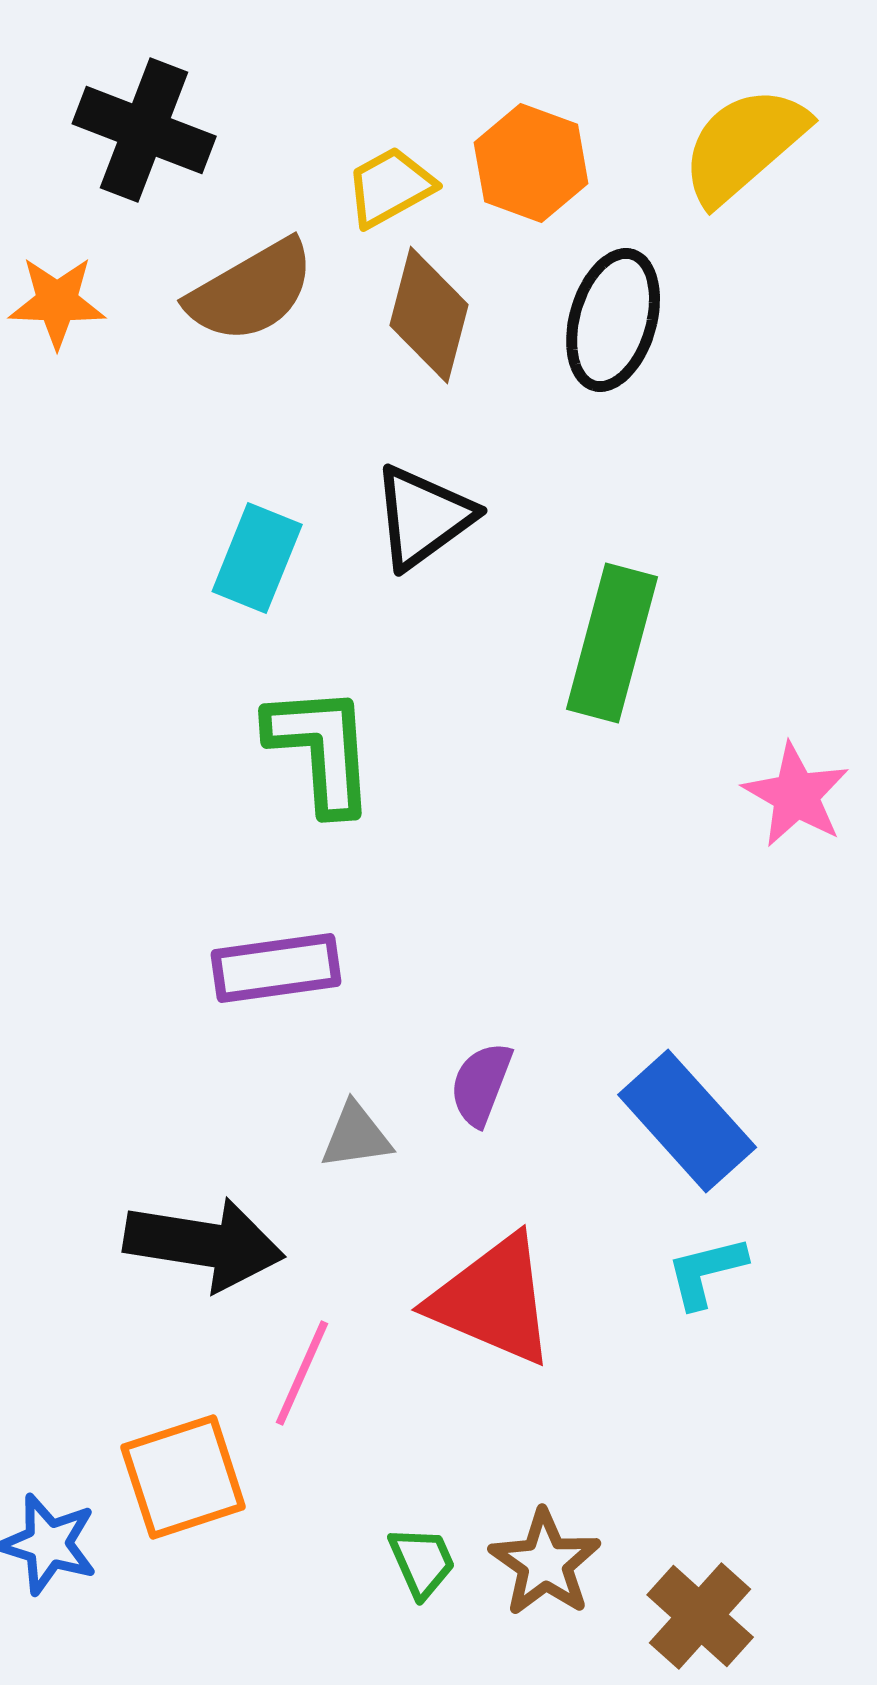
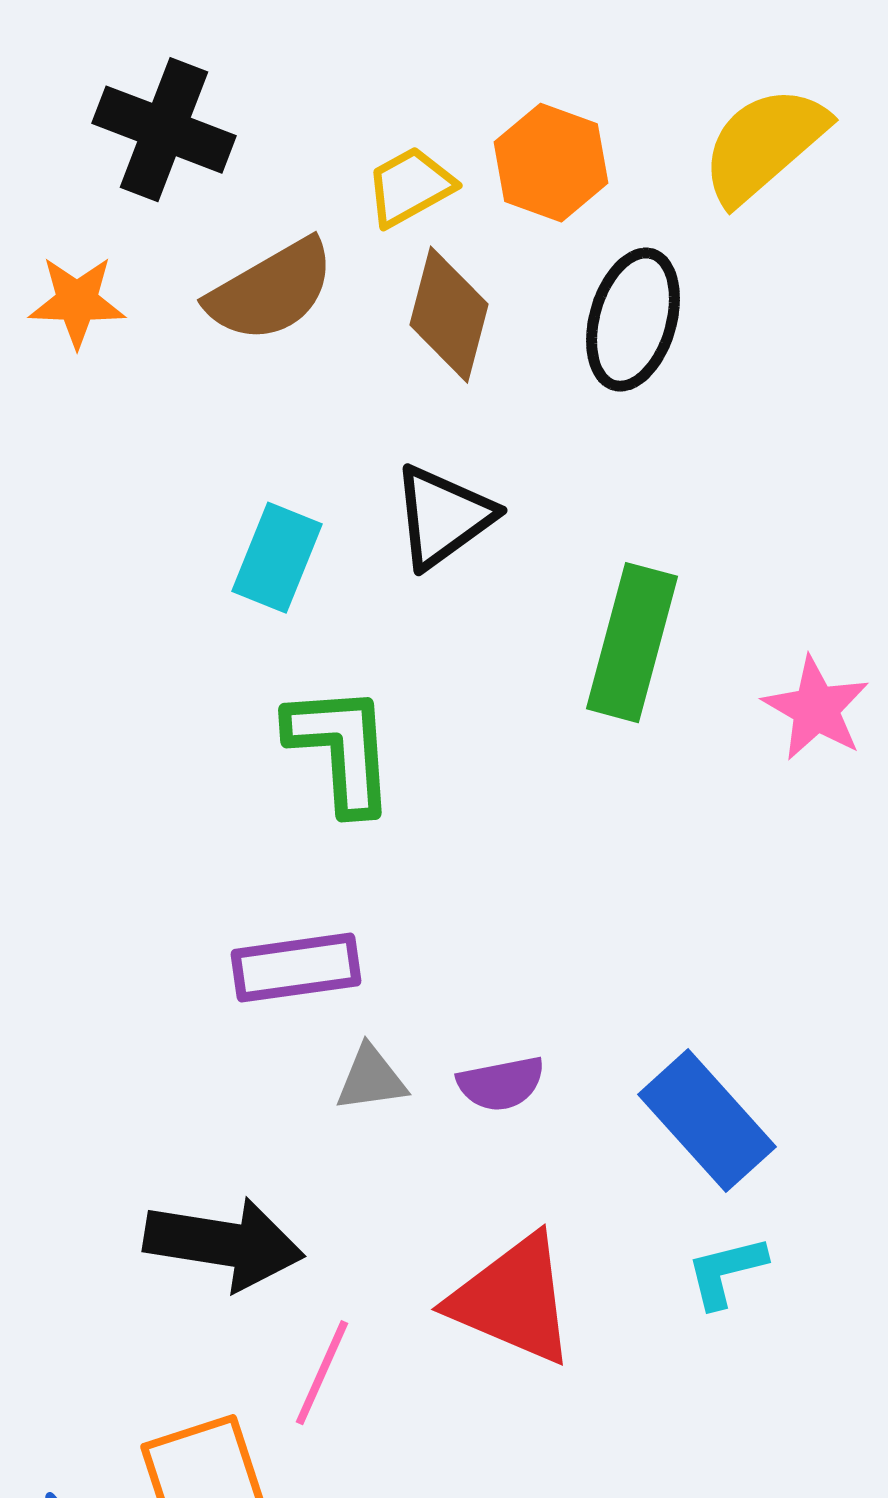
pink star: (796, 795) -> (816, 709), moved
purple semicircle: (481, 1084) -> (501, 1084), turned -122
gray triangle: (356, 1136) -> (371, 1079), moved

